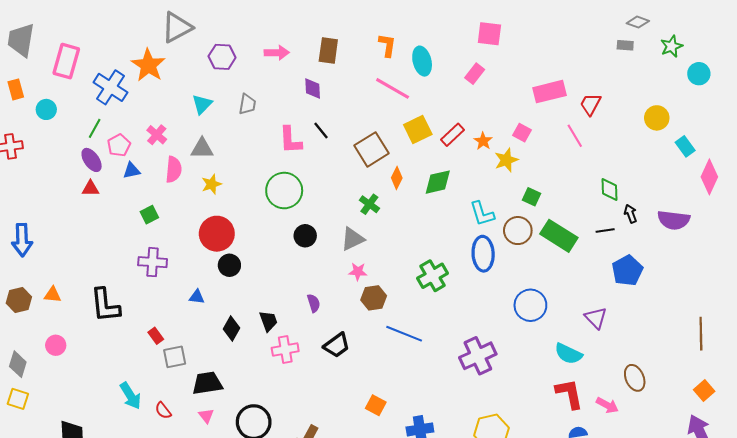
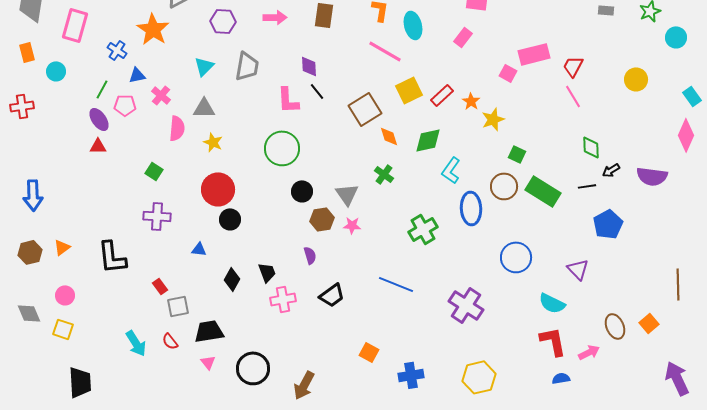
blue cross: (110, 87) -> (117, 50), size x0.6
purple diamond: (313, 88) -> (309, 66), moved
gray trapezoid: (247, 104) -> (247, 66), size x1.4
pink square: (522, 133) -> (508, 73), moved
pink line: (575, 136) -> (573, 96), moved
pink pentagon: (119, 145) -> (125, 105), turned 30
cyan rectangle: (685, 146) -> (692, 96), moved
blue triangle: (132, 171) -> (137, 75), moved
orange diamond: (397, 178) -> (389, 136), turned -45
yellow star: (212, 184) -> (213, 142), turned -30
green cross: (369, 204) -> (384, 174), moved
cyan L-shape: (482, 214) -> (451, 170), moved, turned 52
black arrow: (630, 214) -> (611, 170), turned -102
green square: (149, 215) -> (154, 171), turned -30
gray triangle: (353, 239) -> (347, 194), turned -40
orange triangle: (53, 295) -> (62, 247), turned -42
brown hexagon: (374, 298) -> (322, 219), moved
purple cross: (478, 356) -> (466, 305), turned -32
gray diamond: (18, 364) -> (29, 313), turned -40
orange square: (704, 391) -> (649, 323), moved
yellow square: (18, 399) -> (63, 329), moved
pink arrow: (607, 405) -> (589, 352), turned -55
red semicircle: (163, 411) -> (170, 341), moved

